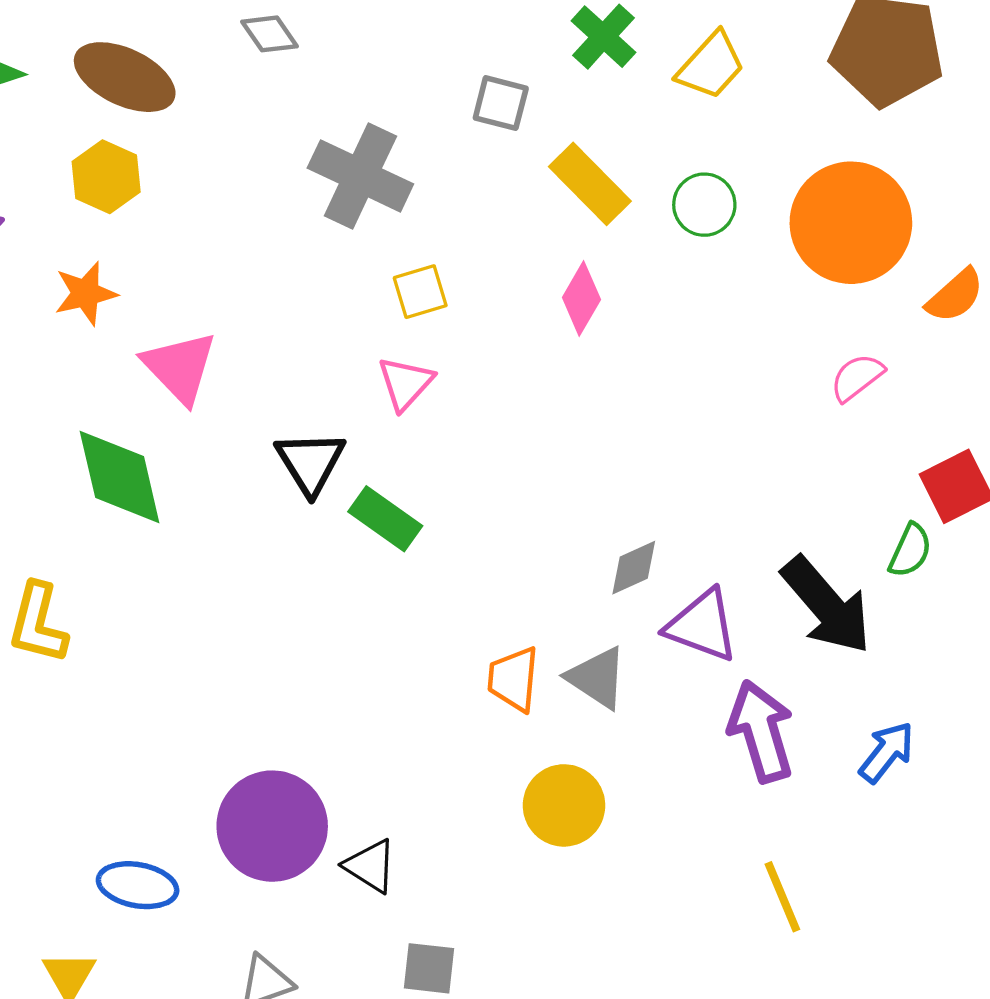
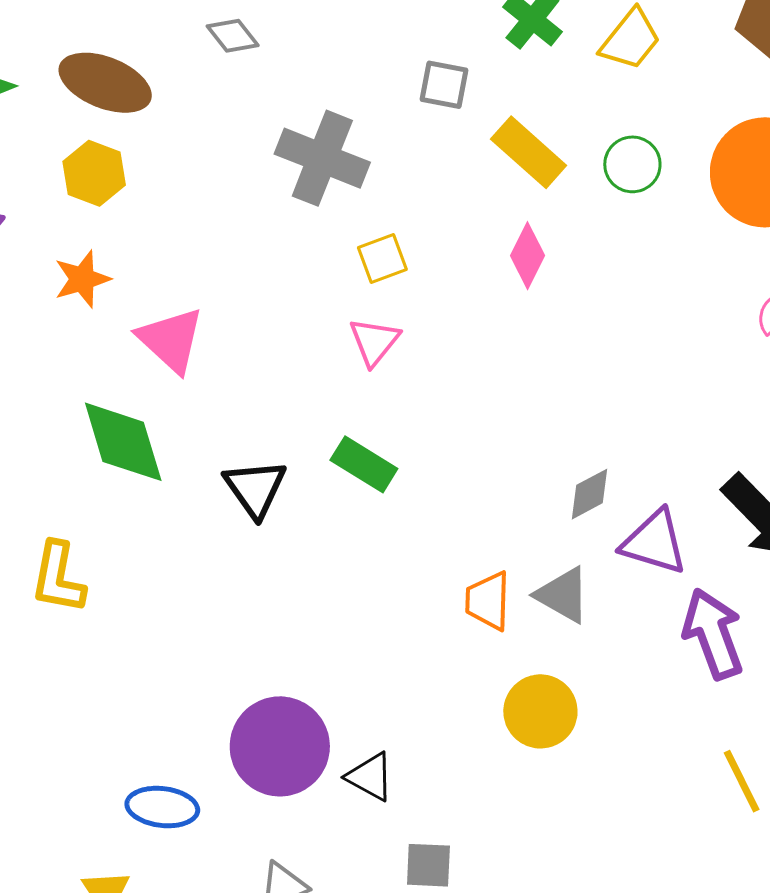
black triangle: (310, 462) -> (255, 488), moved

